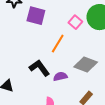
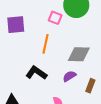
purple semicircle: (60, 76) -> (69, 76), moved

